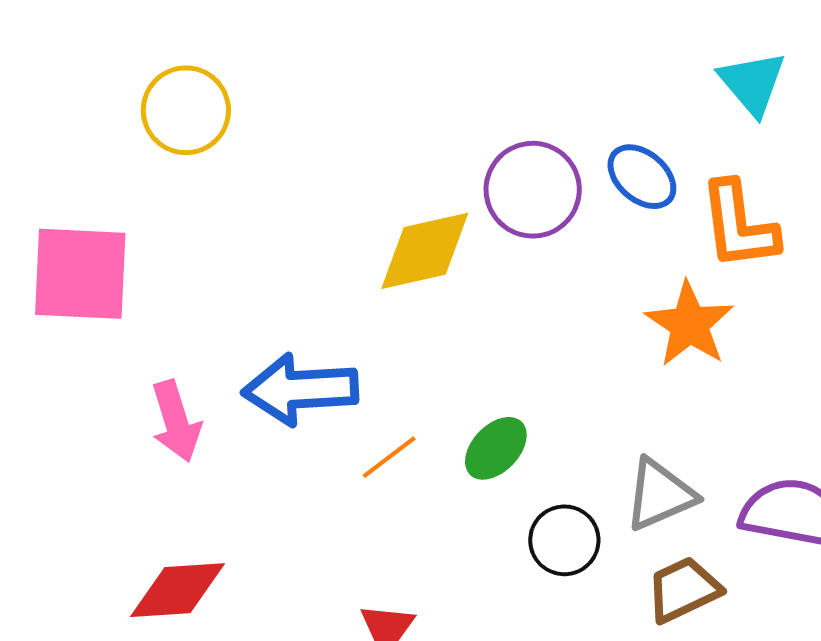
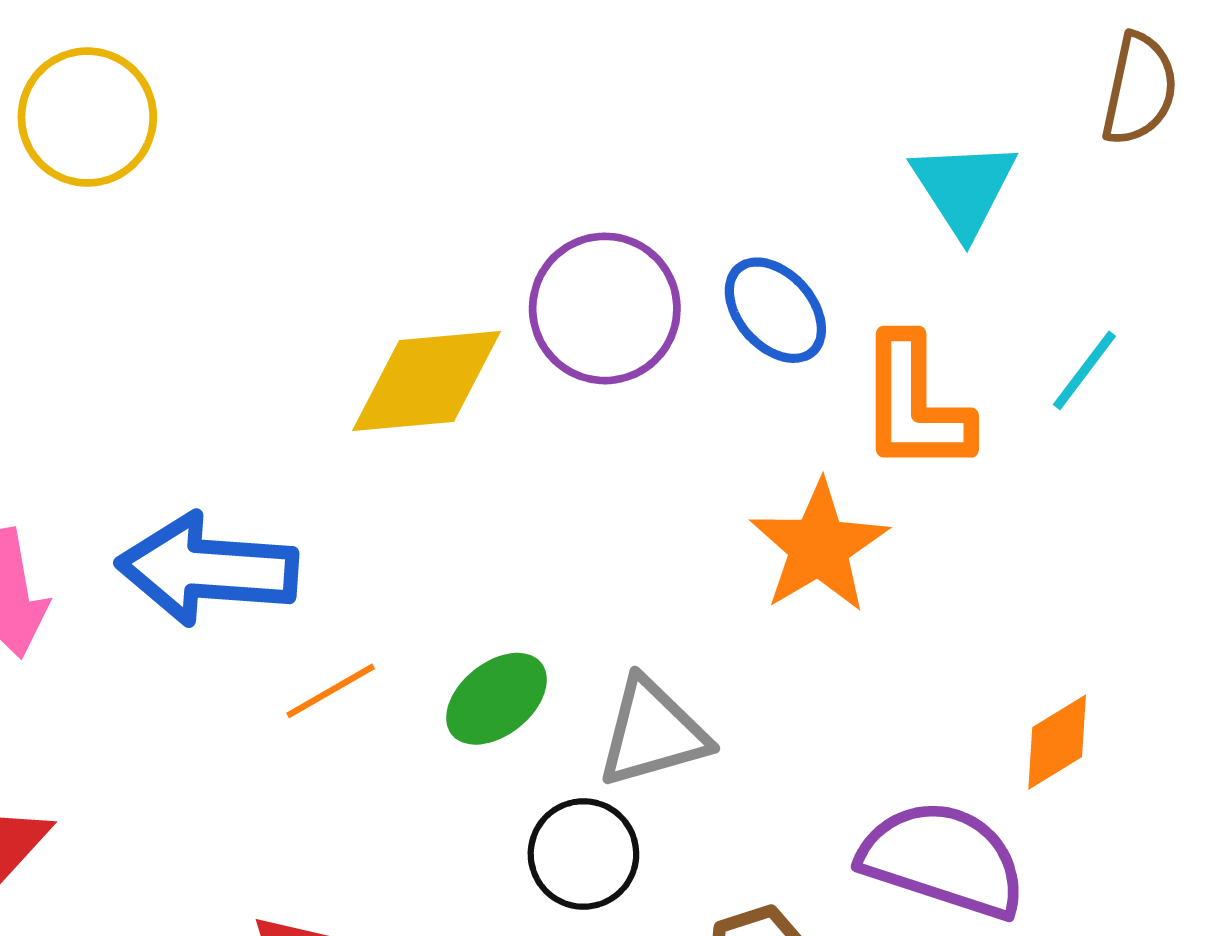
gray triangle: (660, 495) -> (652, 733), moved

